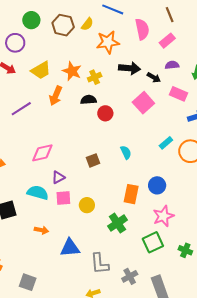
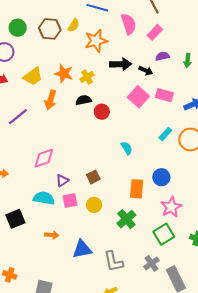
pink rectangle: (178, 94) -> (164, 95), moved
brown square: (93, 160) -> (93, 177), moved
gray cross: (130, 276) -> (151, 263), moved

